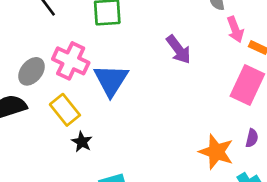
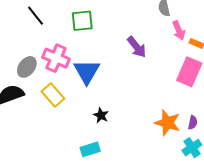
purple semicircle: (252, 138) -> (193, 122), moved
black star: (82, 142) -> (101, 115), moved

